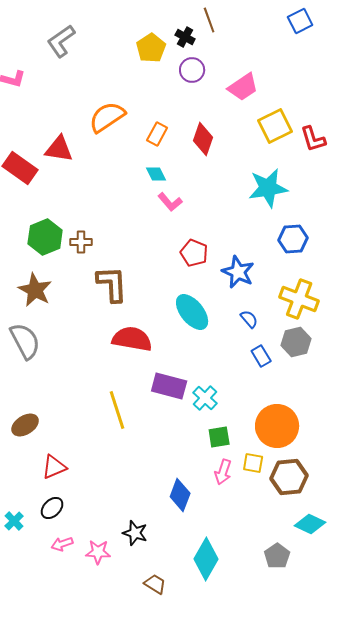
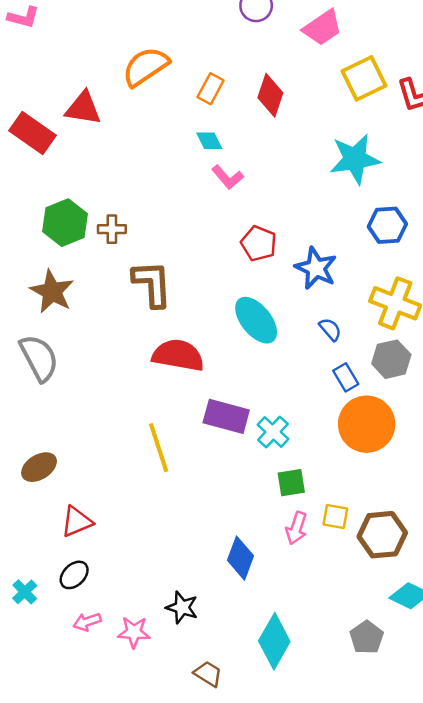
orange circle: (277, 426) -> (367, 424), moved

